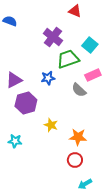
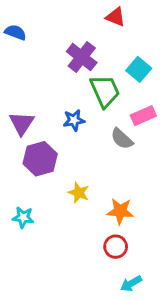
green trapezoid: (68, 59) -> (105, 91), turned 85
purple triangle: (14, 80) -> (22, 123), turned -30

